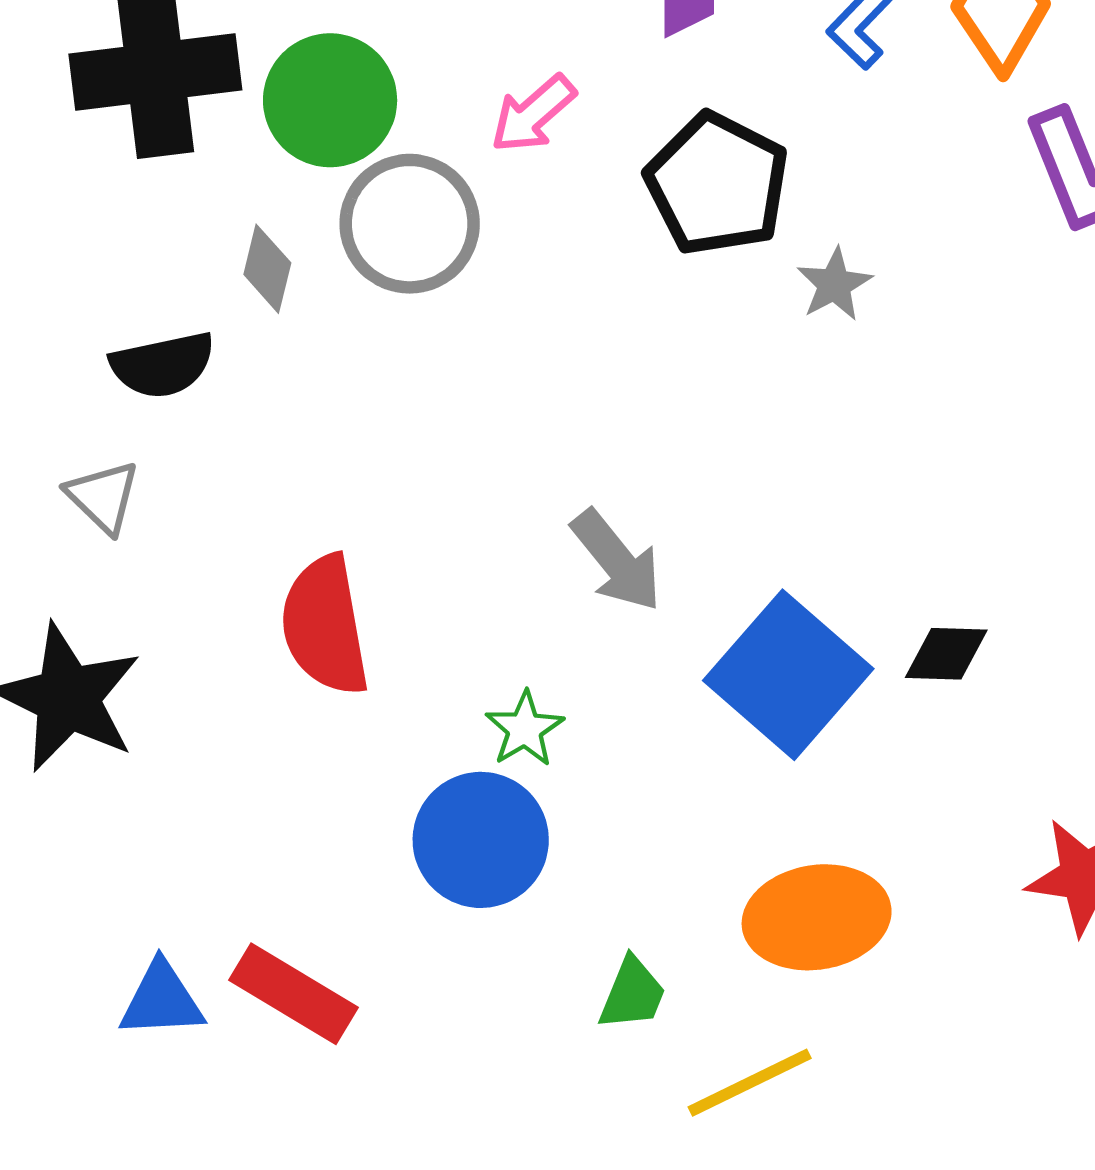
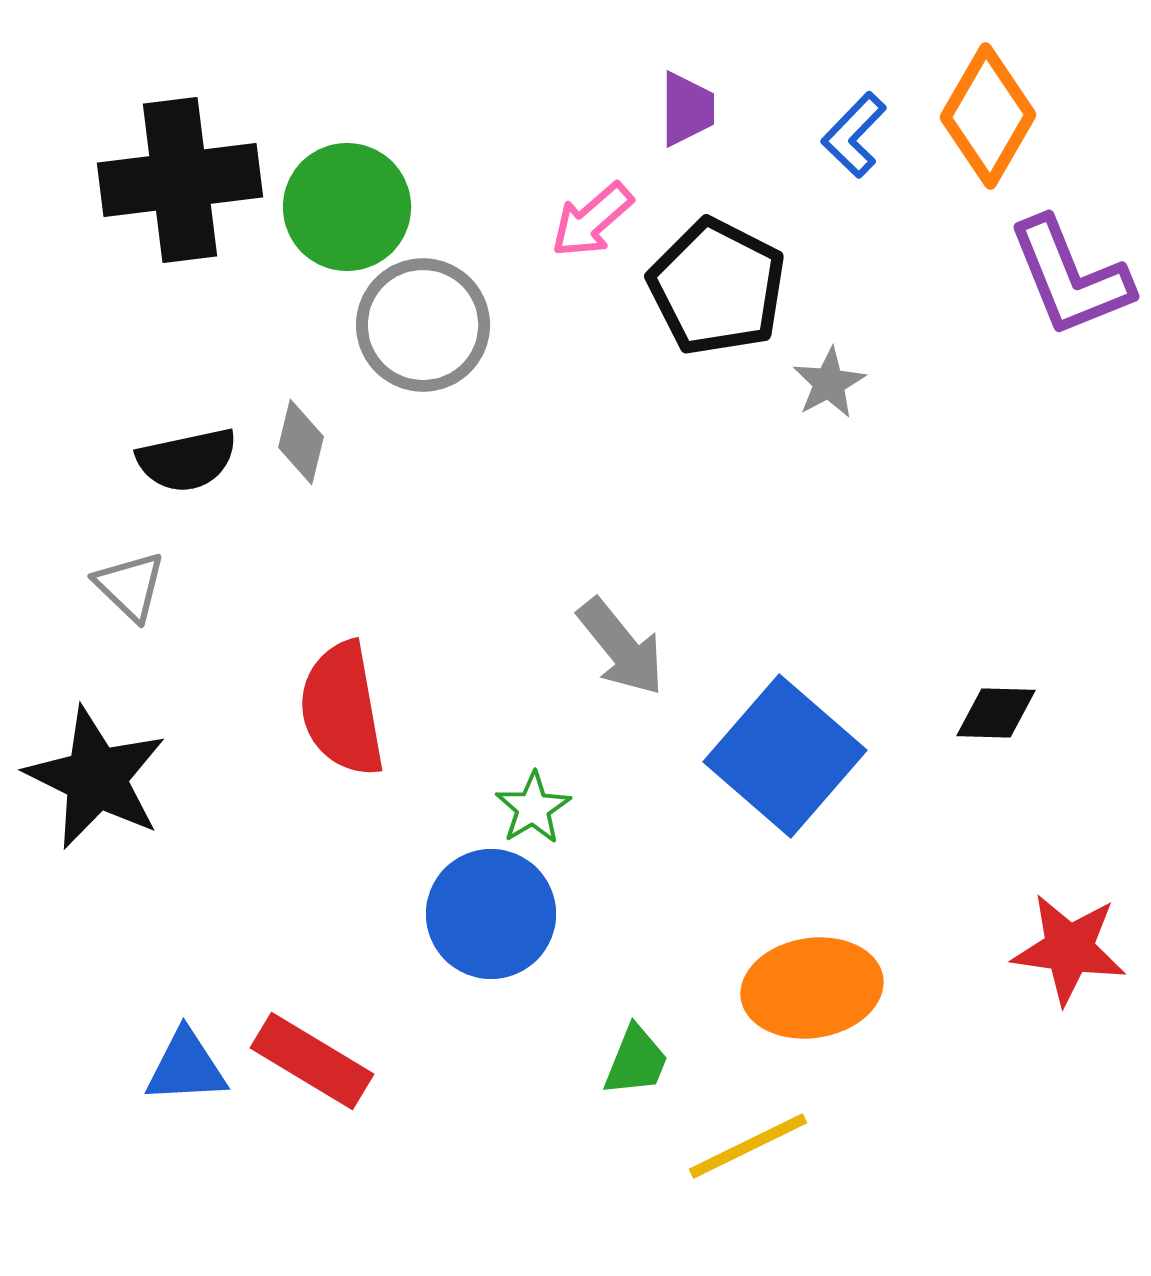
pink arrow: (533, 114) -> (592, 220), moved
gray diamond: (267, 269) -> (301, 442), moved
black diamond: (946, 654) -> (996, 713), moved

